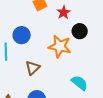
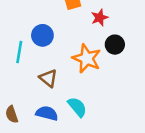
brown triangle: (33, 68) -> (48, 78), turned -49
cyan semicircle: (80, 83) -> (77, 107), moved

